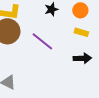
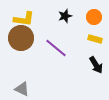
black arrow: (82, 58) -> (96, 65), turned 60

